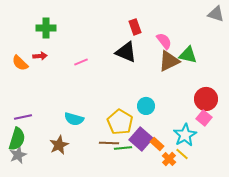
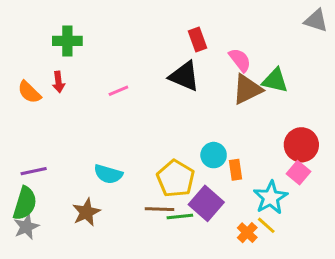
red arrow: (40, 56) -> (59, 82), turned 88
orange rectangle: (157, 144) -> (236, 170), moved, turned 40

